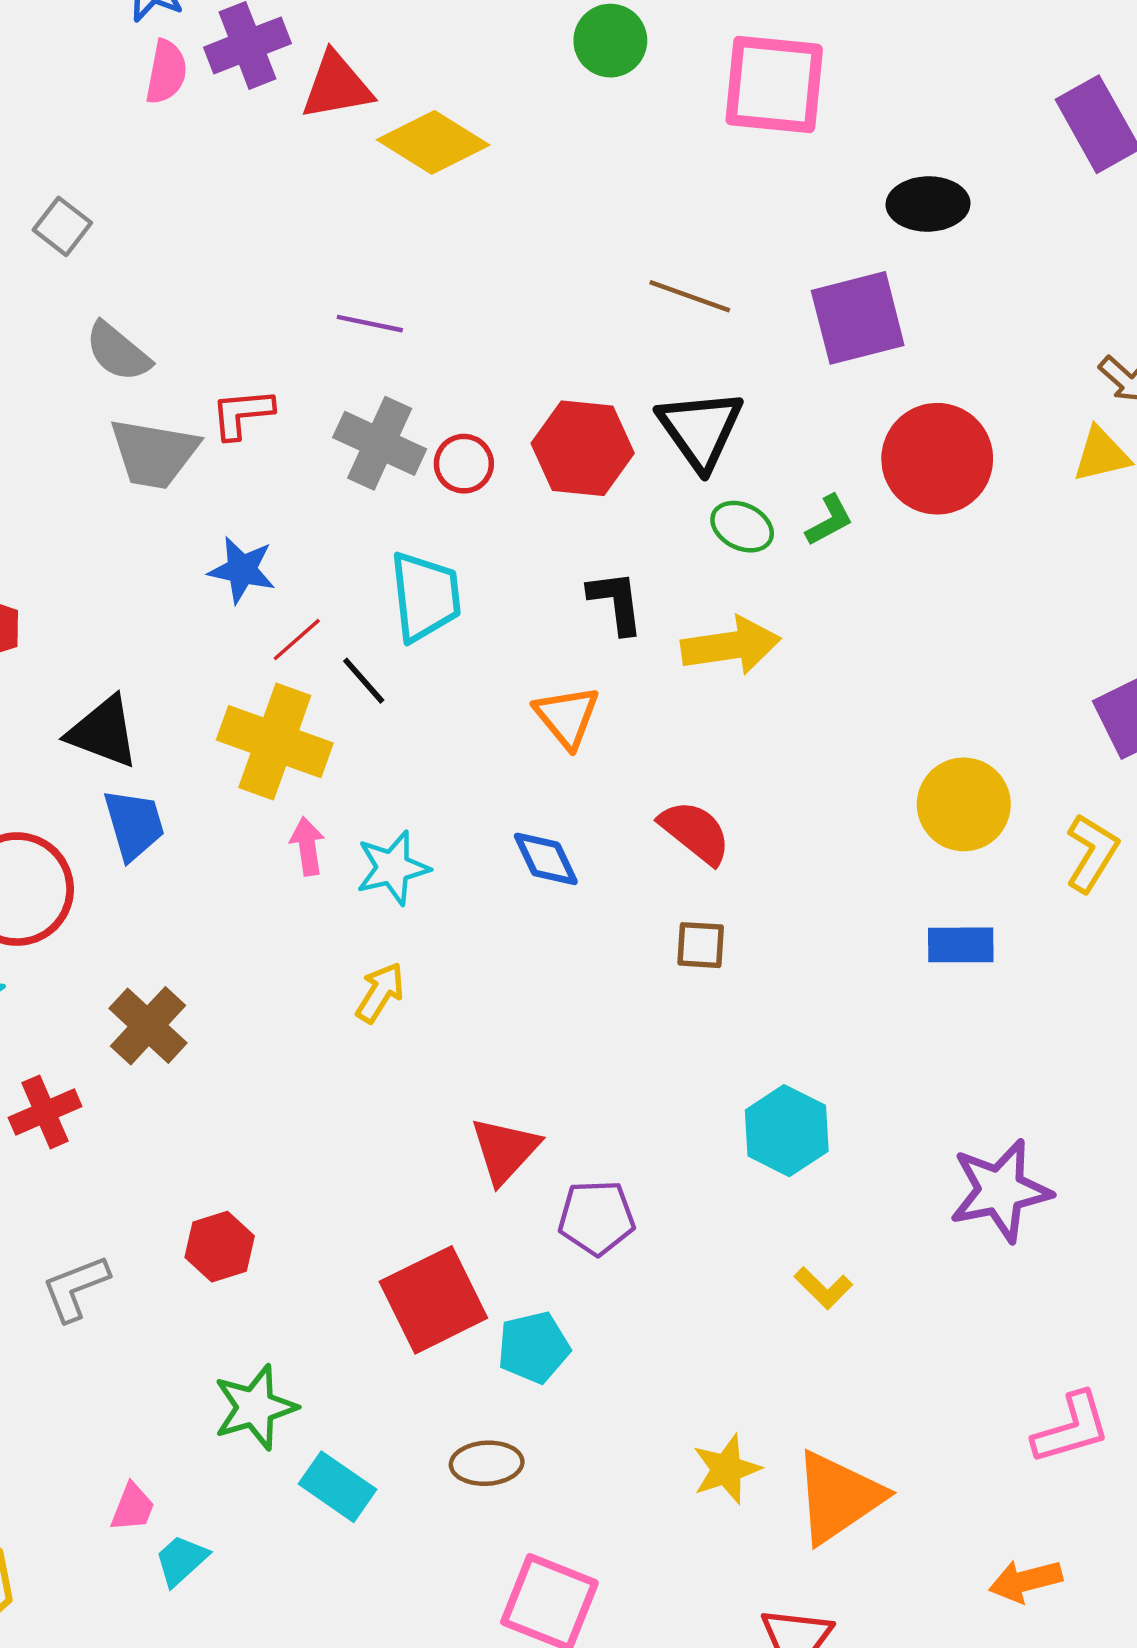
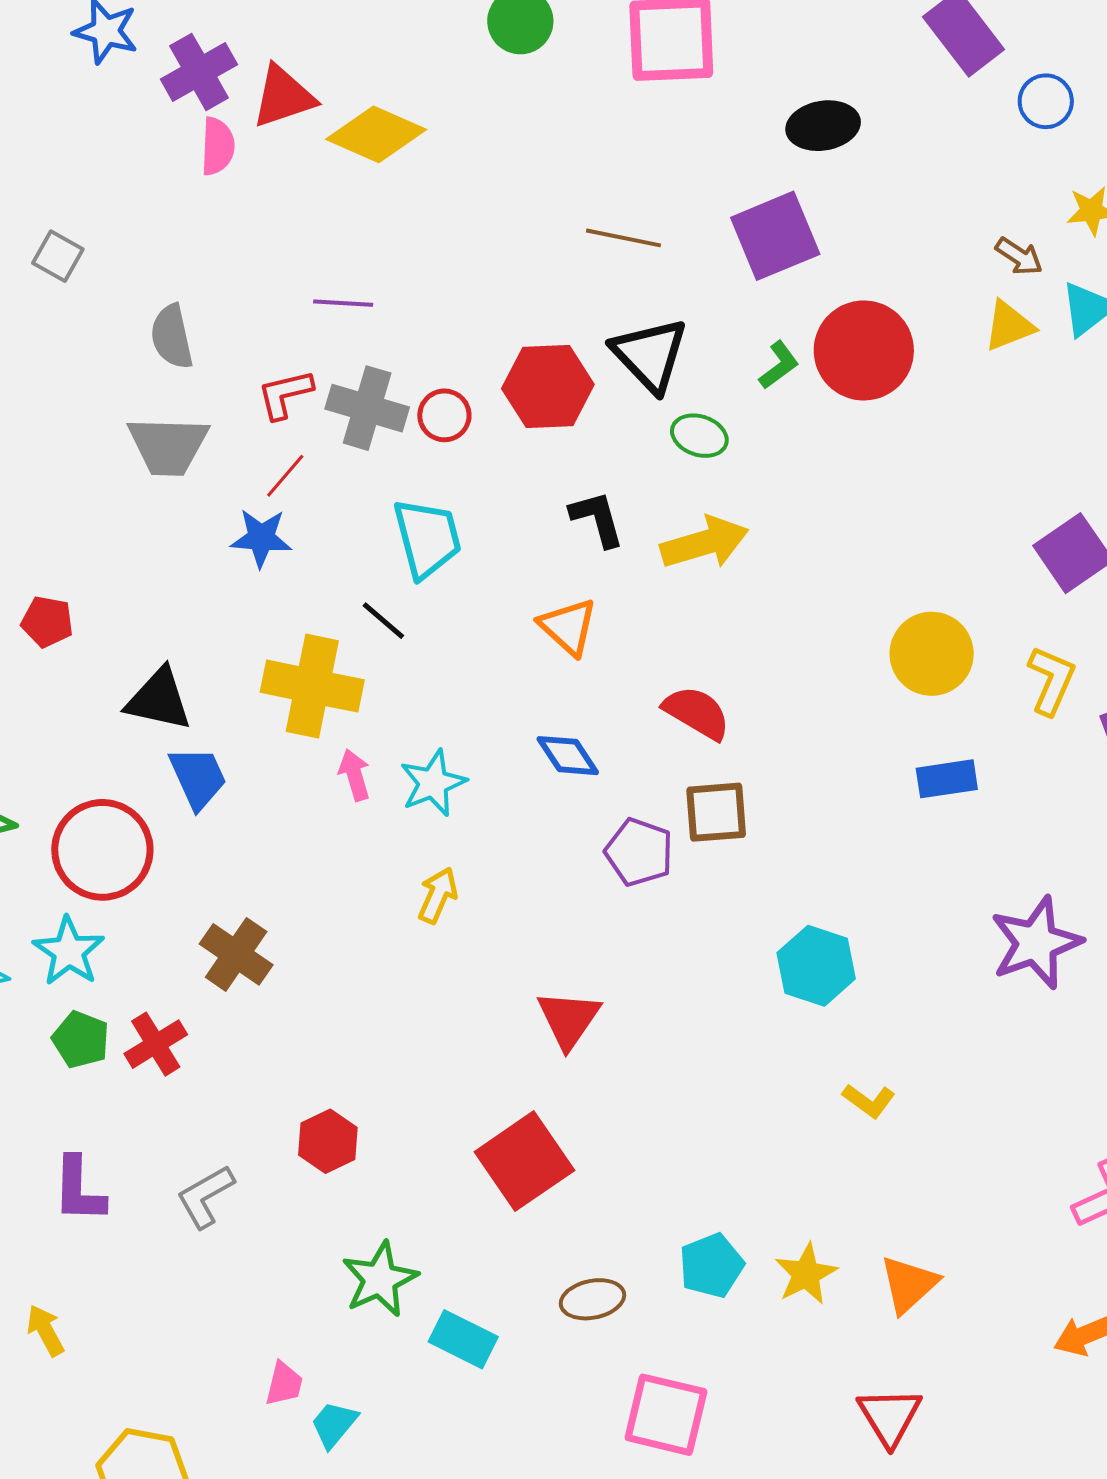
pink semicircle: (166, 72) -> (218, 146), moved
gray semicircle: (118, 352) -> (172, 337), moved, turned 46
red L-shape: (242, 414) -> (285, 394), moved
green L-shape: (829, 520) -> (779, 365), moved
red line: (297, 640) -> (285, 476), moved
brown square: (701, 945) -> (716, 812), size x1.4
purple star: (1000, 1191) -> (1036, 943), moved
purple pentagon: (597, 1218) -> (639, 852), moved, turned 30
cyan pentagon: (534, 1347) -> (711, 1266), moved
orange triangle: (838, 1497) -> (909, 1284), size x0.7

